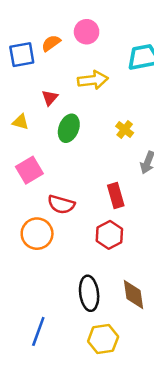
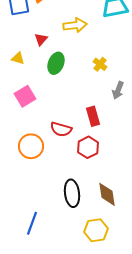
red semicircle: (61, 204) -> (61, 129), moved
yellow hexagon: (103, 339) -> (96, 230), moved

